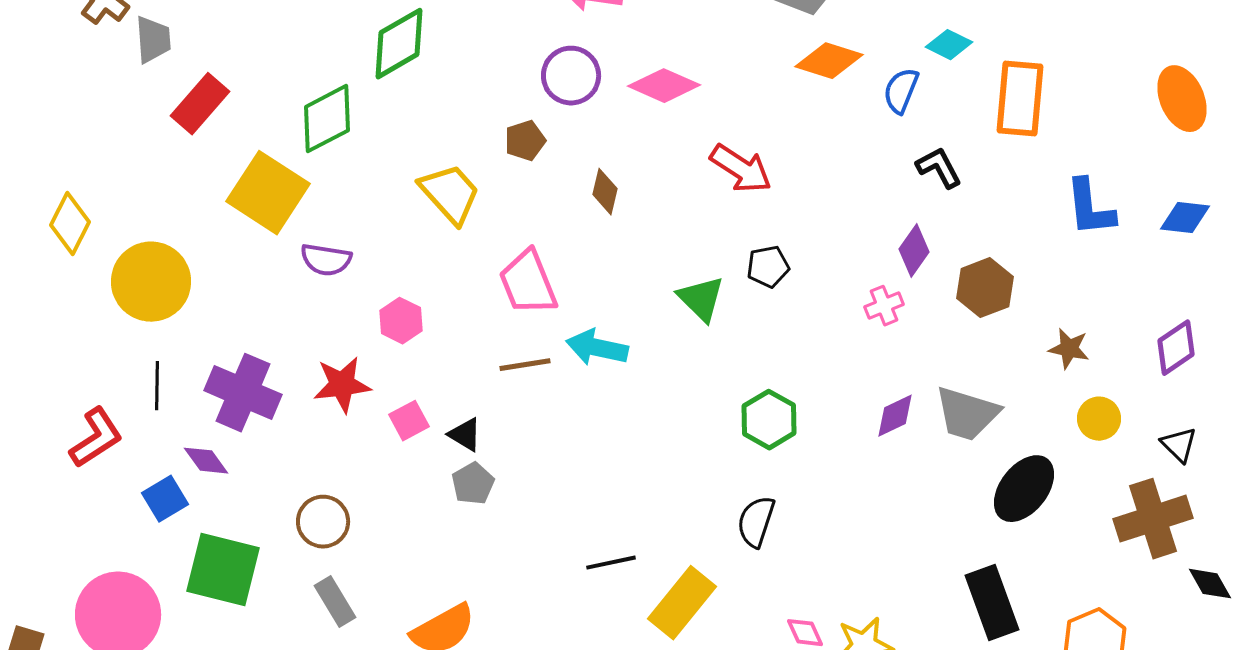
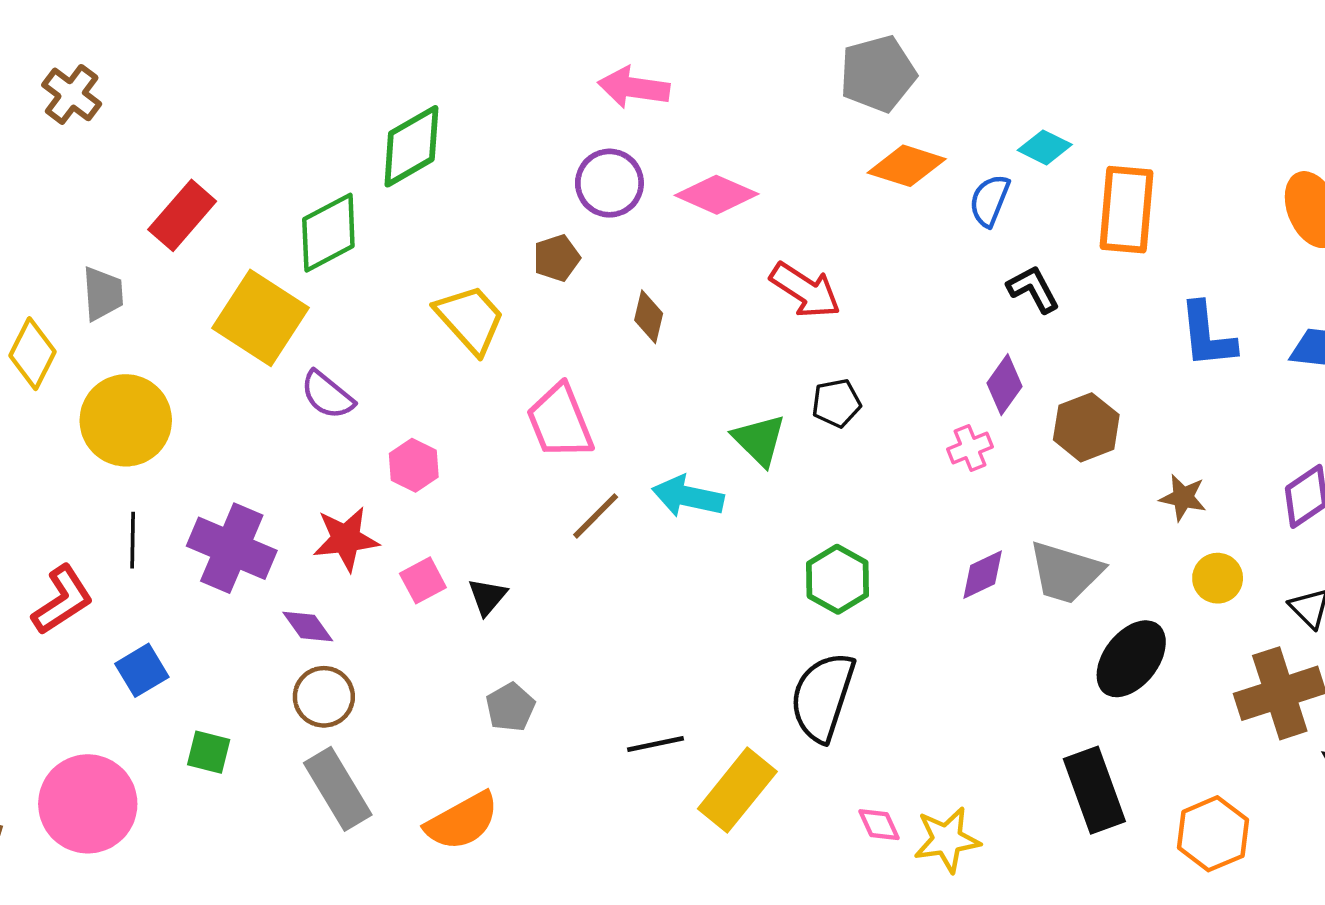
gray trapezoid: (153, 40) -> (103, 294), moved
purple semicircle: (326, 260) -> (327, 395), turned 30
cyan arrow: (597, 348) -> (688, 496), moved
brown line: (525, 365) -> (596, 516), moved, turned -36
black triangle: (465, 435) -> (487, 597), turned 39
purple diamond: (206, 461) -> (308, 627), moved
gray pentagon: (473, 484) -> (510, 707), moved
black semicircle: (756, 522) -> (823, 697), size x1.5
green square: (223, 570) -> (209, 752), size x0.5
gray rectangle: (335, 602) -> (338, 789), size x1.4

